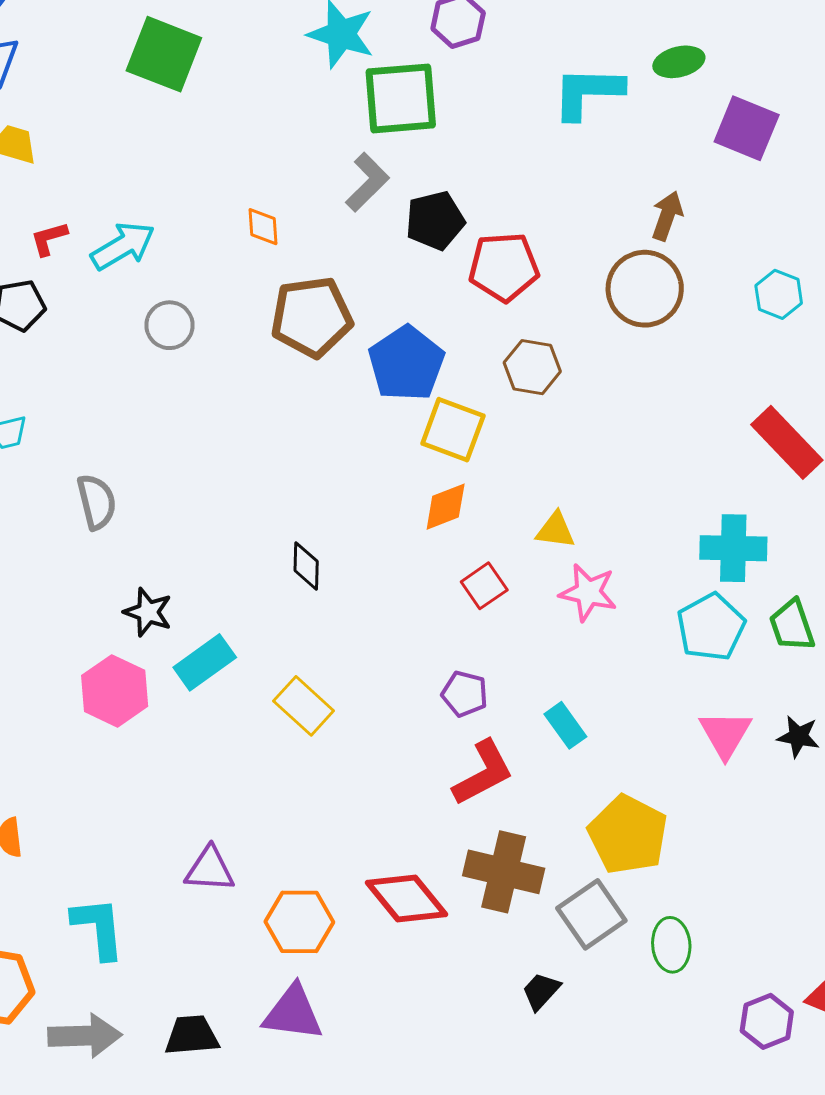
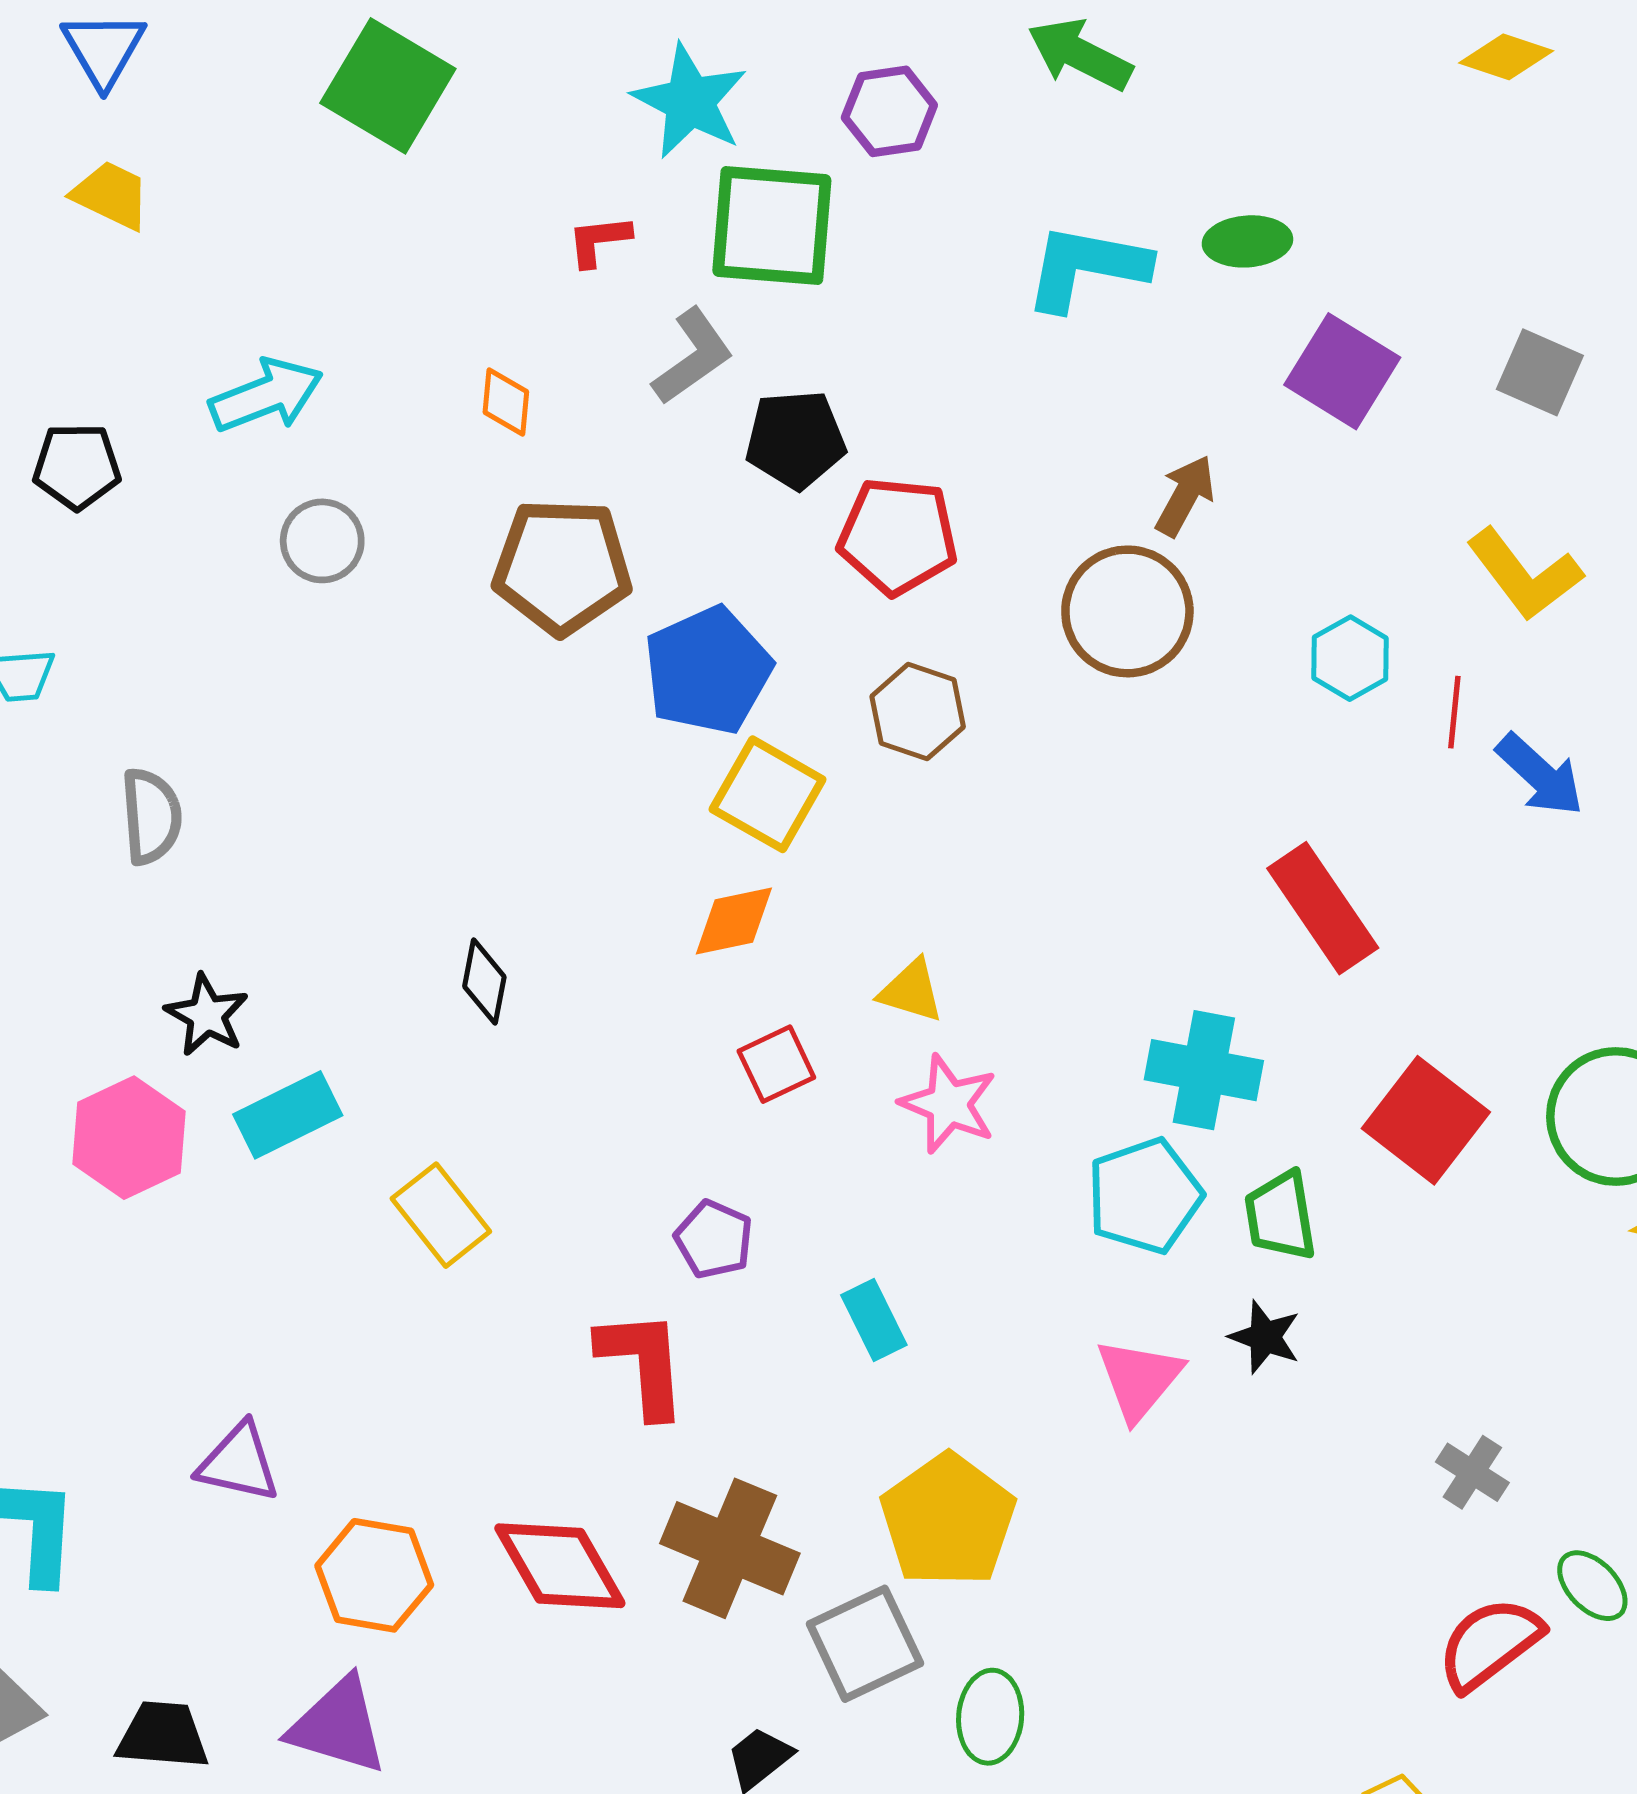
red L-shape: (49, 239) -> (599, 241), moved
black star: (798, 736) -> (1265, 1337), moved
red L-shape: (483, 773) -> (643, 1363), moved, turned -76

